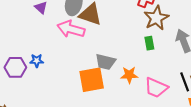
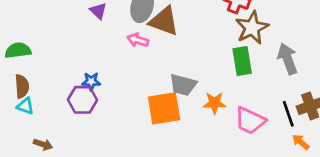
pink arrow: (71, 29) -> (138, 40), size x0.6
green rectangle: (149, 43) -> (242, 61), size x1.5
purple hexagon: (15, 67) -> (82, 100), moved

